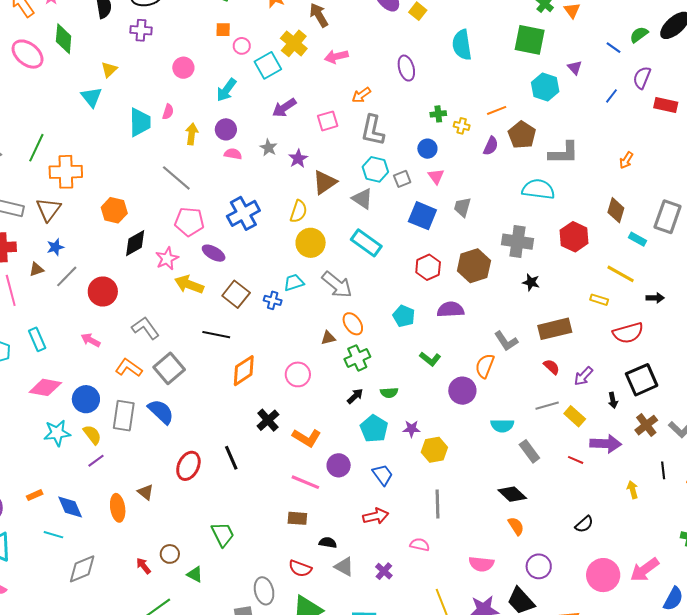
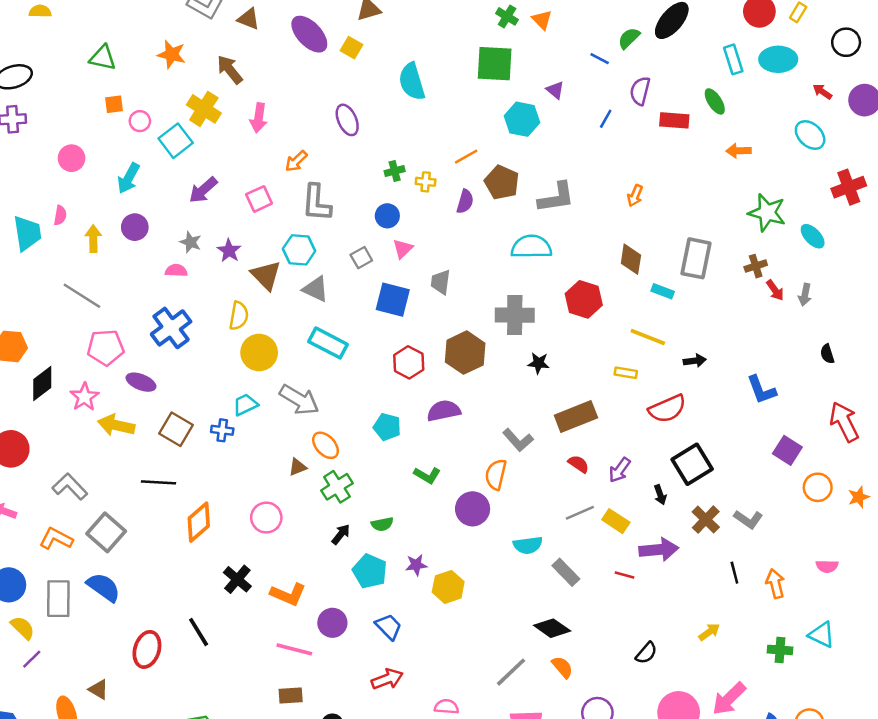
pink arrow: (336, 56) -> (259, 118), turned -60
pink semicircle: (233, 154) -> (176, 271), moved
cyan hexagon: (375, 169) -> (299, 250), moved
pink triangle: (436, 176) -> (403, 249), turned 30
brown triangle: (325, 182) -> (266, 275), turned -32
yellow arrow: (633, 490) -> (709, 632), moved, turned 78
gray line: (438, 504) -> (511, 672), moved, turned 56

